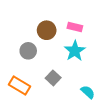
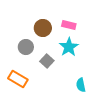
gray square: (53, 78) -> (47, 61), moved
cyan semicircle: (88, 92) -> (81, 85), turned -144

